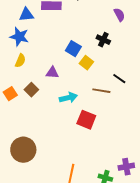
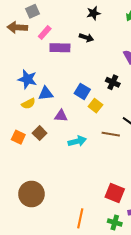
blue triangle: (26, 15) -> (46, 93), moved
yellow semicircle: (20, 61) -> (28, 104), turned 40
orange square: (10, 94) -> (18, 137), turned -32
red square: (86, 120) -> (115, 193), moved

